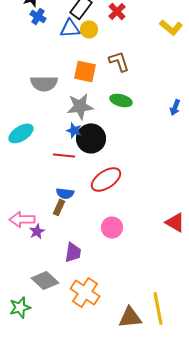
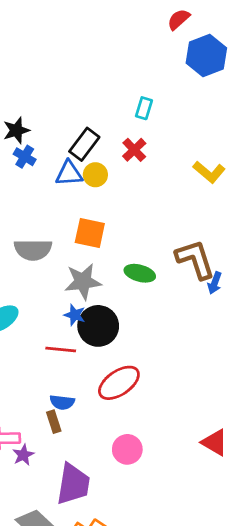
brown L-shape: (119, 61) -> (195, 259), moved, size x1.4
brown rectangle: (59, 207) -> (54, 422), turned -42
purple trapezoid: (73, 252) -> (73, 484), size x1.5

